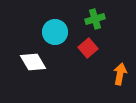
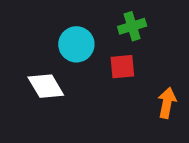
red square: (88, 48) -> (122, 67), turned 36

